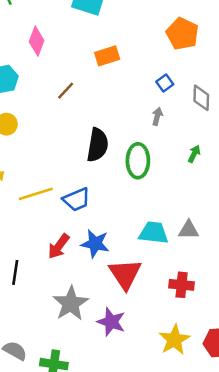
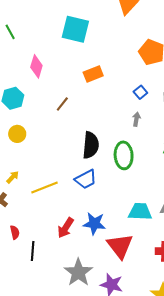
blue trapezoid: (77, 200) -> (86, 179), moved

